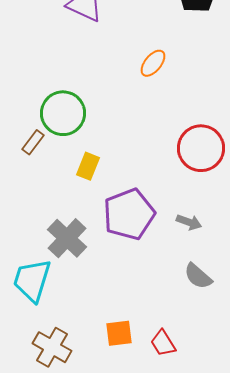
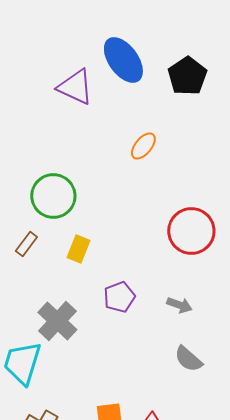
brown rectangle: (33, 142) -> (26, 244), moved
purple pentagon: (129, 214) -> (119, 297), size x0.6

